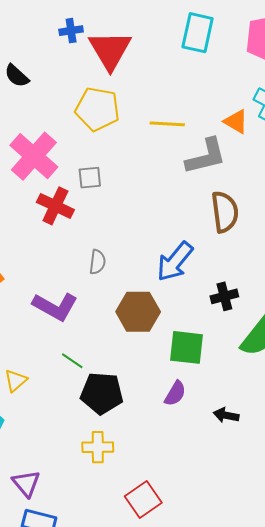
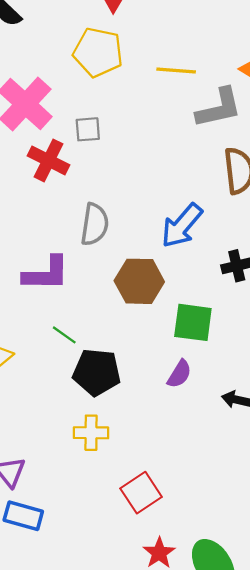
gray semicircle: (97, 262) -> (95, 224), size x1.5
purple L-shape: (55, 307) -> (46, 274), turned -30

